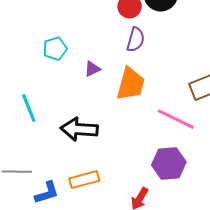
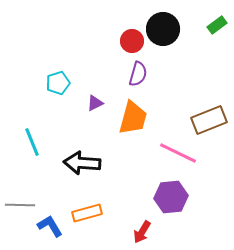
blue L-shape: (47, 193) -> (50, 226), turned -104

